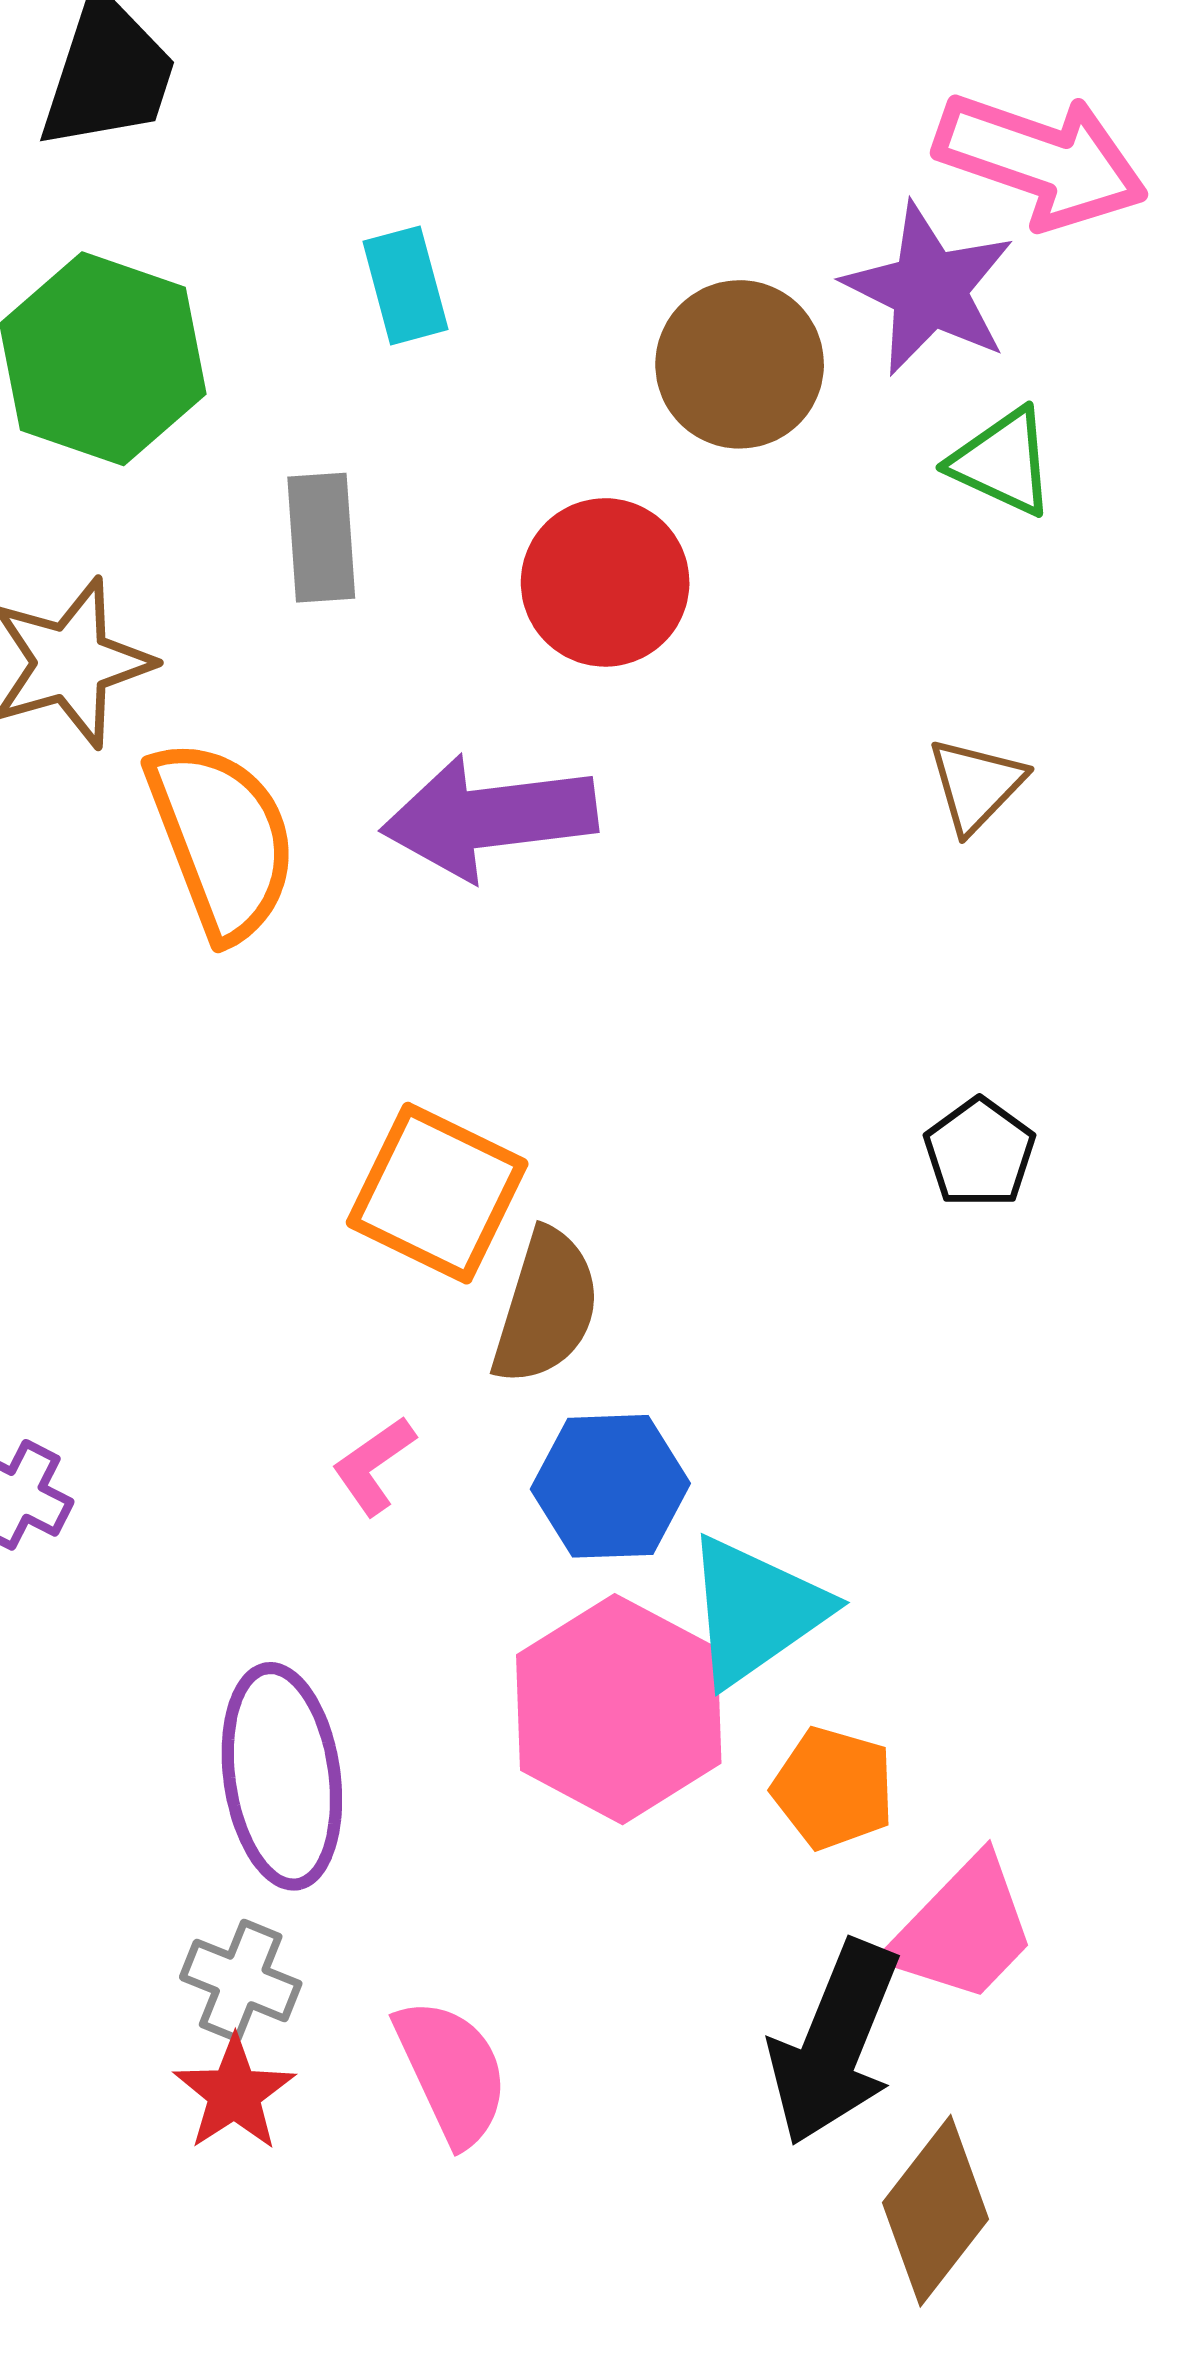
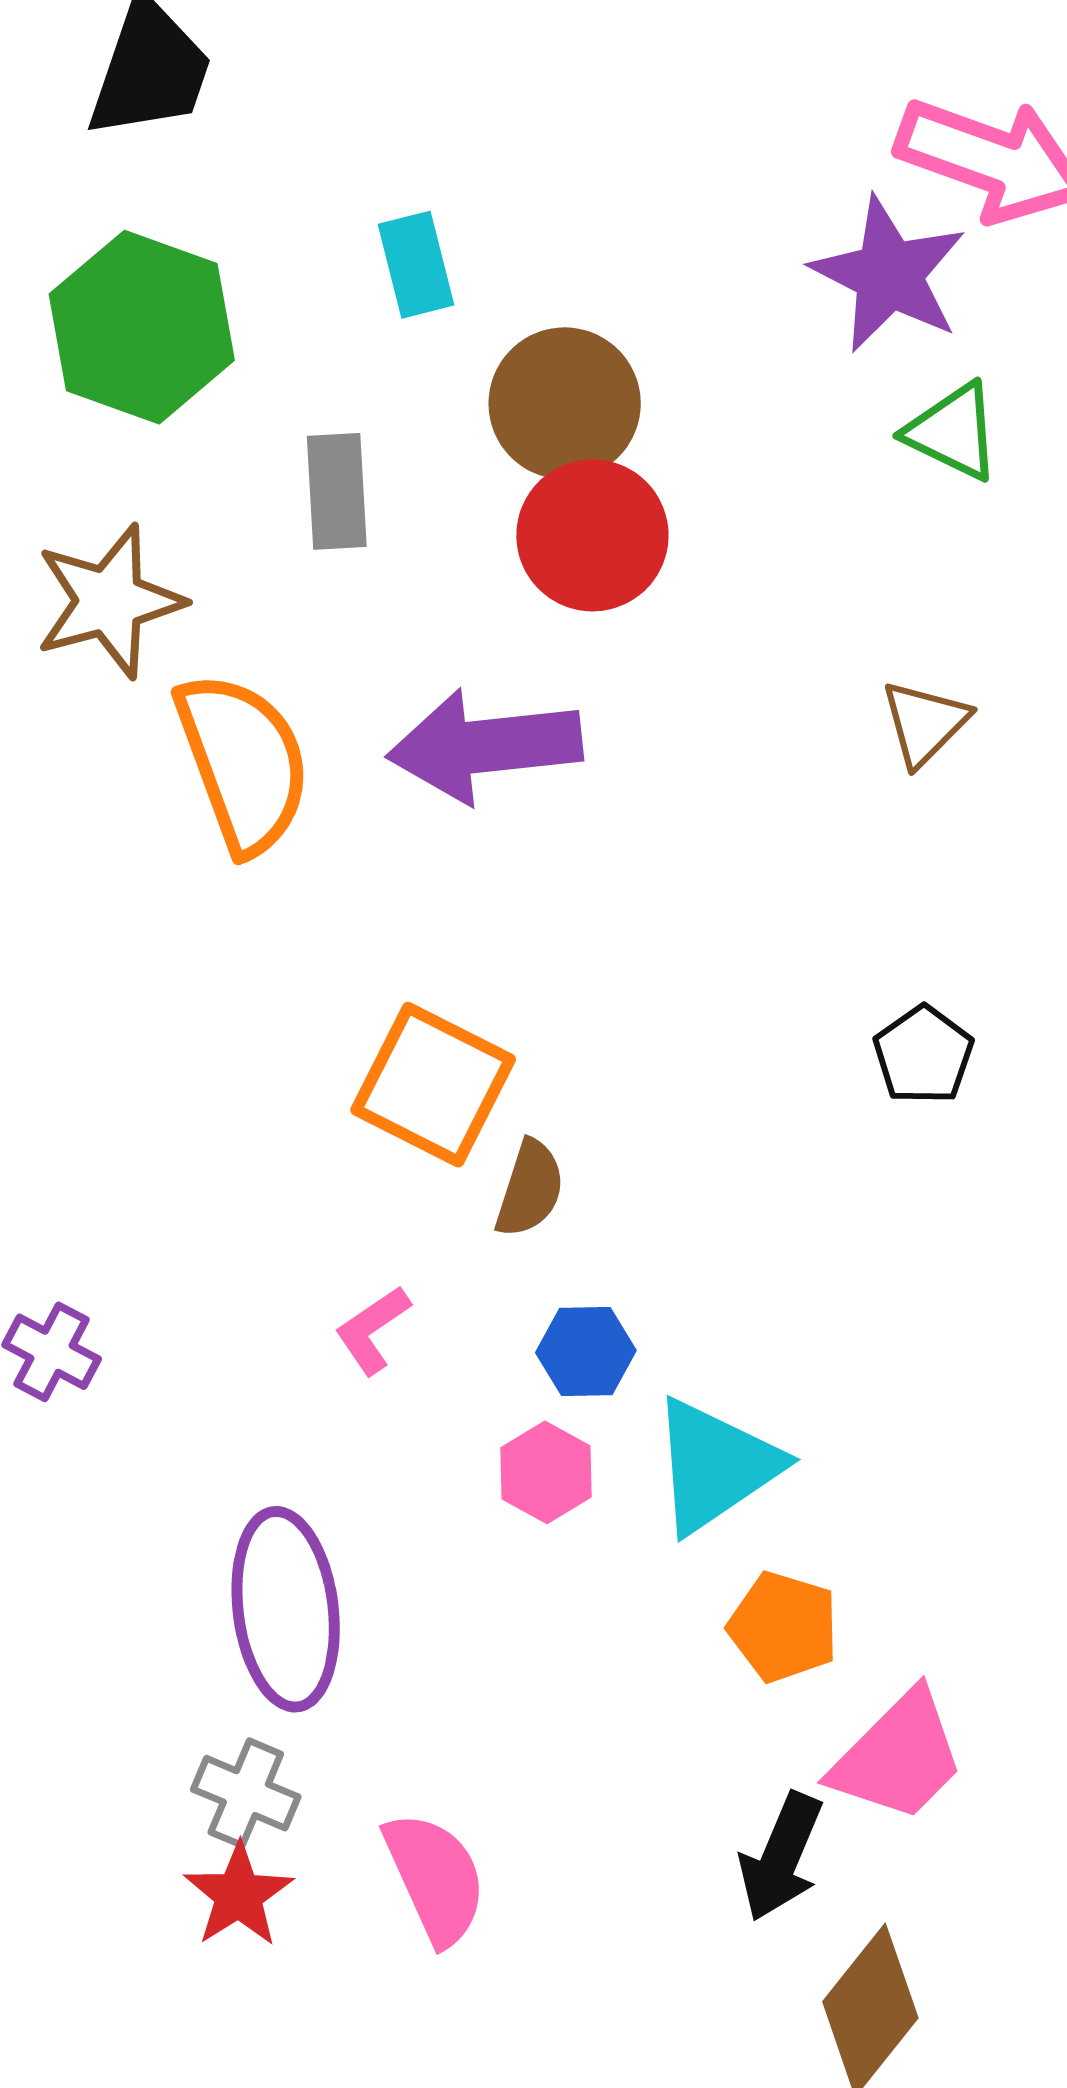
brown circle: (740, 364) -> (565, 403), moved
brown semicircle: (546, 1307) -> (530, 1189), size x0.7
blue hexagon: (610, 1486) -> (586, 1352), size x0.7
pink hexagon: (619, 1709) -> (546, 1472), moved, size x0.5
black arrow: (834, 2043) -> (781, 1857), size x0.7

